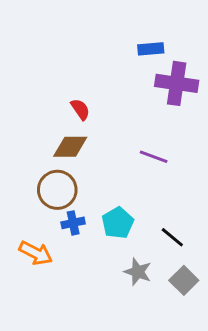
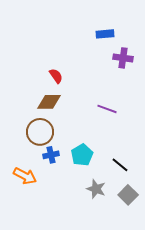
purple cross: (177, 83) -> (123, 58), size x0.7

